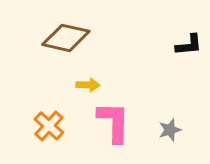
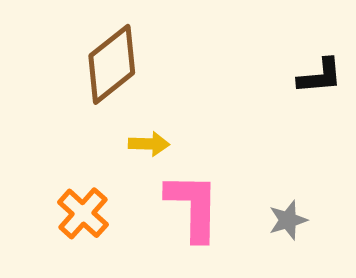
brown diamond: (66, 38) -> (112, 64), turned -51

